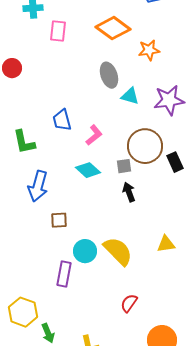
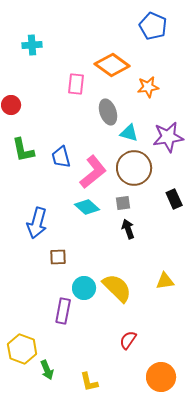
pink rectangle: (58, 31) -> (76, 84), moved
pink L-shape: (94, 135) -> (93, 172), size x1.6
green L-shape: (24, 142) -> (23, 150), moved
brown circle: (145, 146) -> (134, 168), moved

